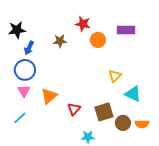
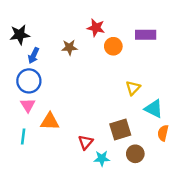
orange triangle: (49, 96) -> (50, 121), moved, turned 42
red triangle: (74, 109) -> (86, 142), moved
cyan line: (20, 118) -> (23, 136), turned -40
brown circle: (123, 123) -> (135, 154), moved
orange semicircle: (142, 124) -> (163, 133), moved, turned 104

